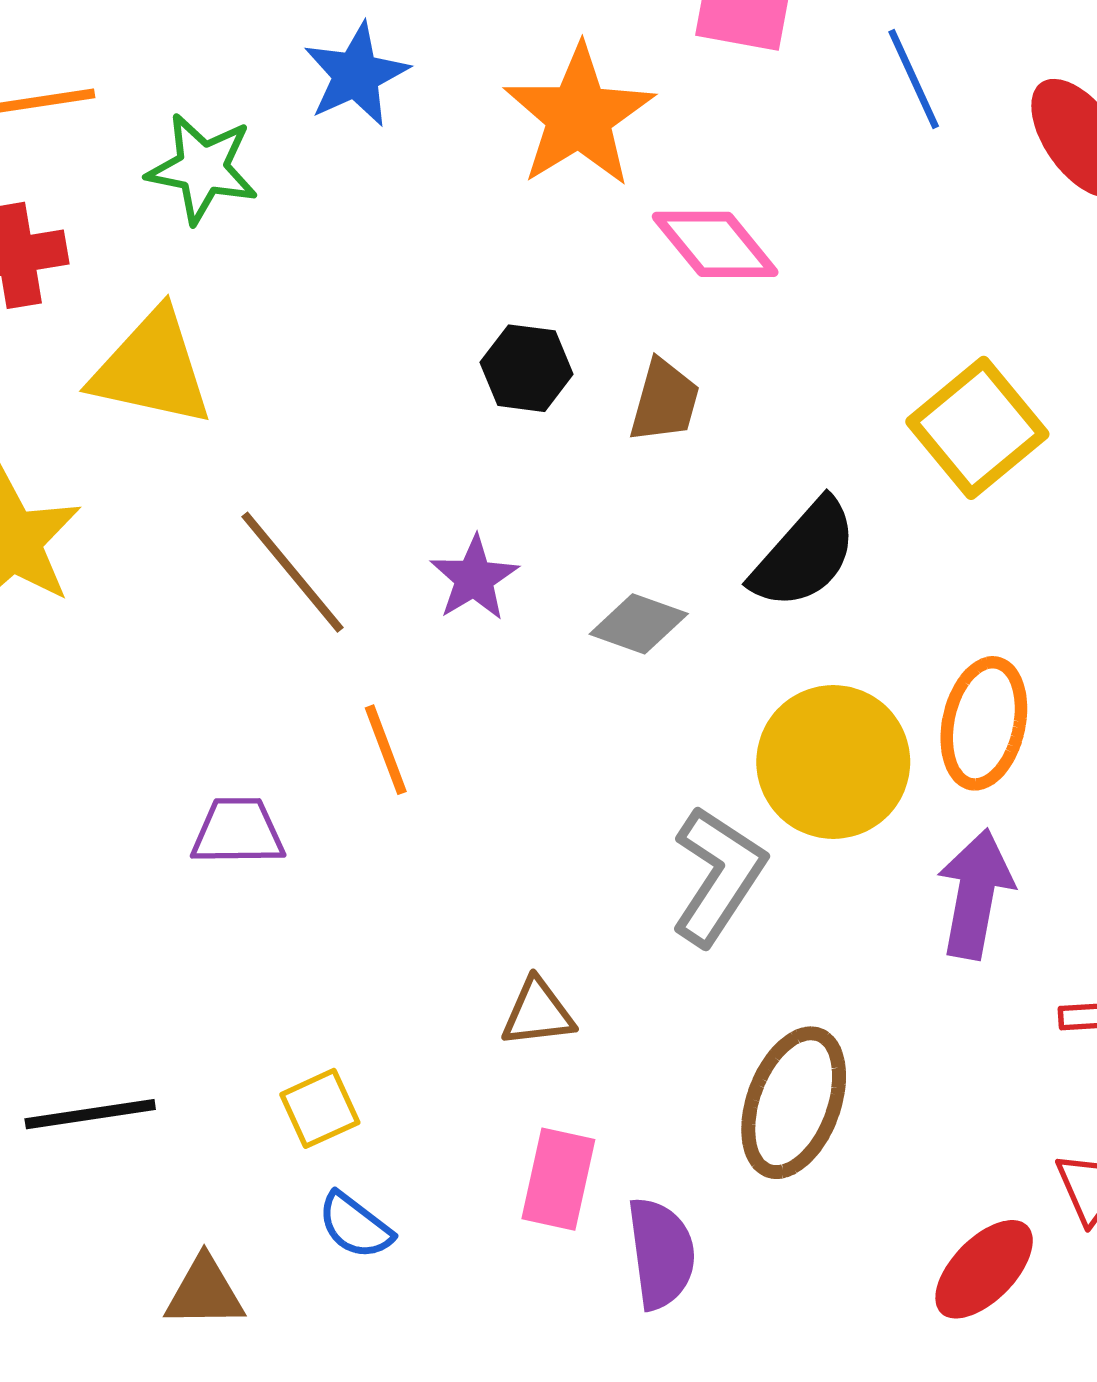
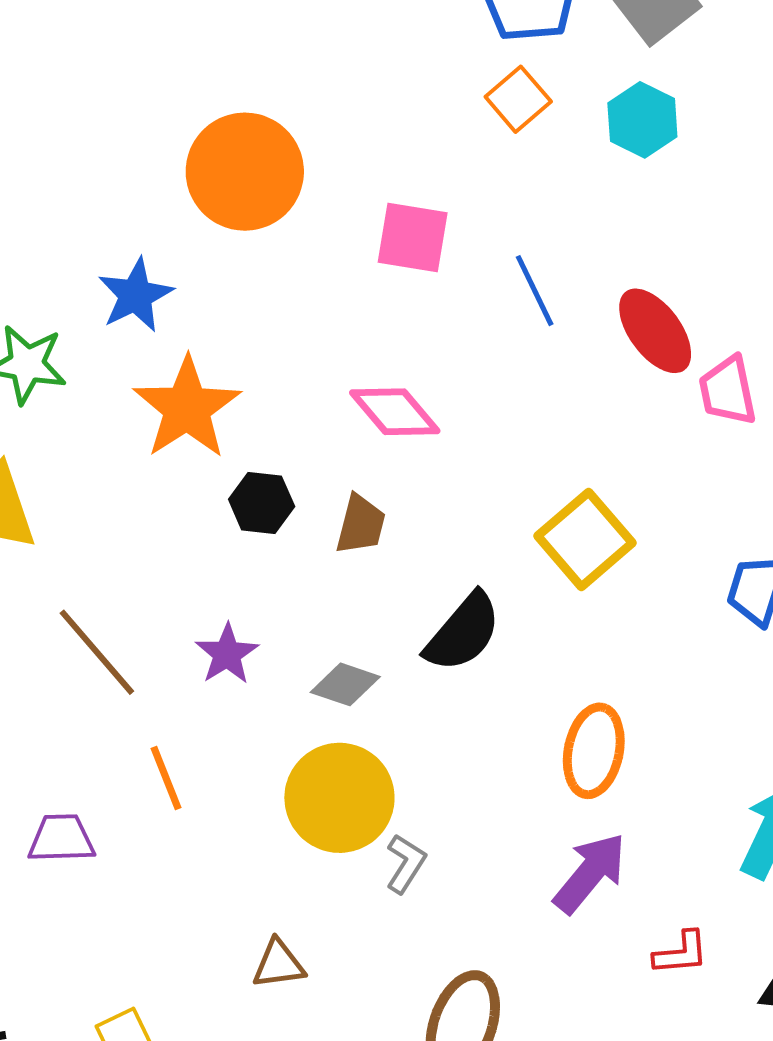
orange star: (579, 116) -> (187, 408), moved
yellow circle: (833, 762) -> (339, 798), moved
gray L-shape: (718, 876) -> (406, 864), size x0.6
purple arrow: (975, 894) -> (590, 873), turned 30

